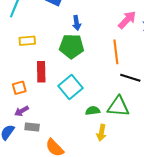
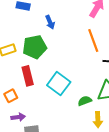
green pentagon: (72, 46) -> (35, 47), moved
purple arrow: (22, 111) -> (18, 117), turned -144

